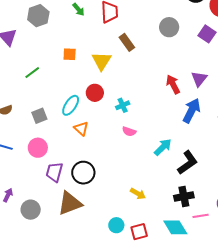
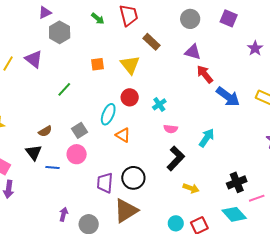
purple triangle: (199, 79) -> (193, 52), moved, turned -42
blue arrow: (192, 111) -> (228, 97), turned 110
pink circle: (38, 148) -> (77, 154), moved
black L-shape: (188, 163) -> (176, 158), moved

